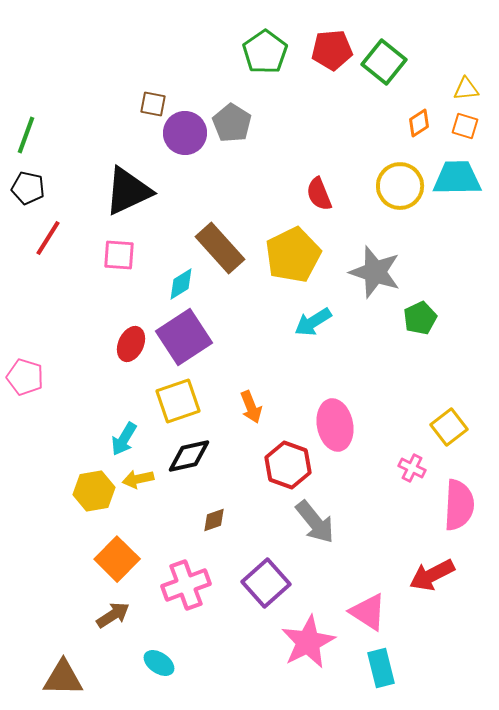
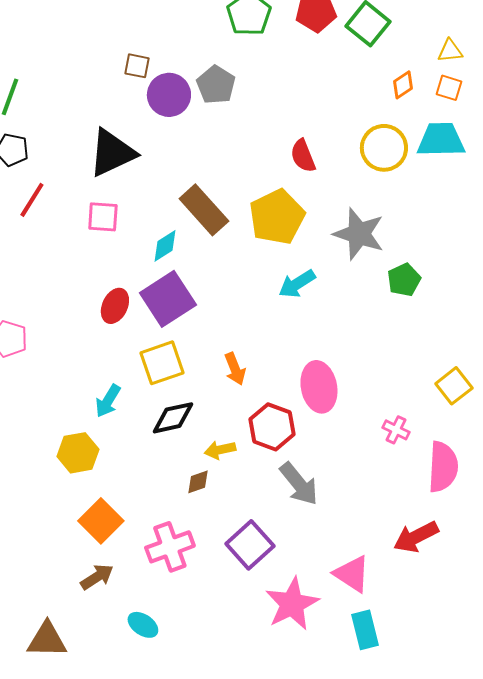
yellow square: (449, 427) -> (454, 386), moved
yellow arrow: (138, 479) -> (220, 450), moved

